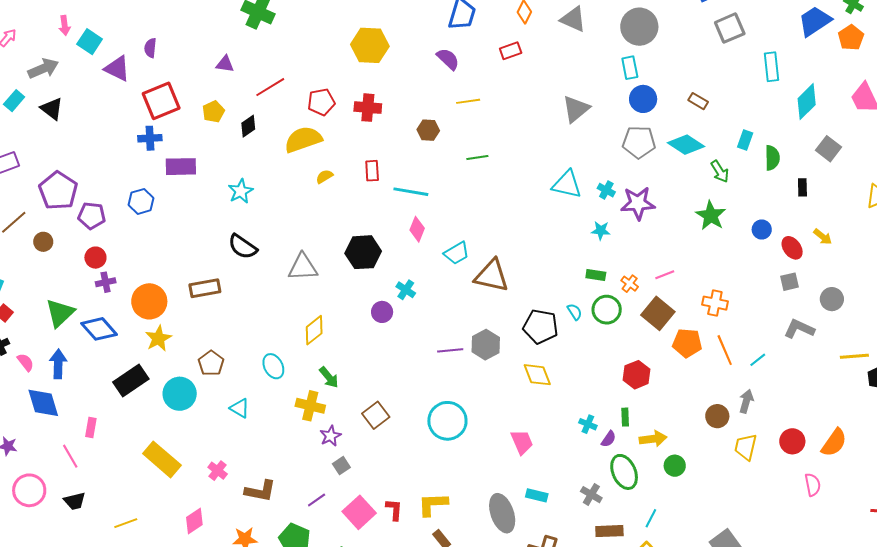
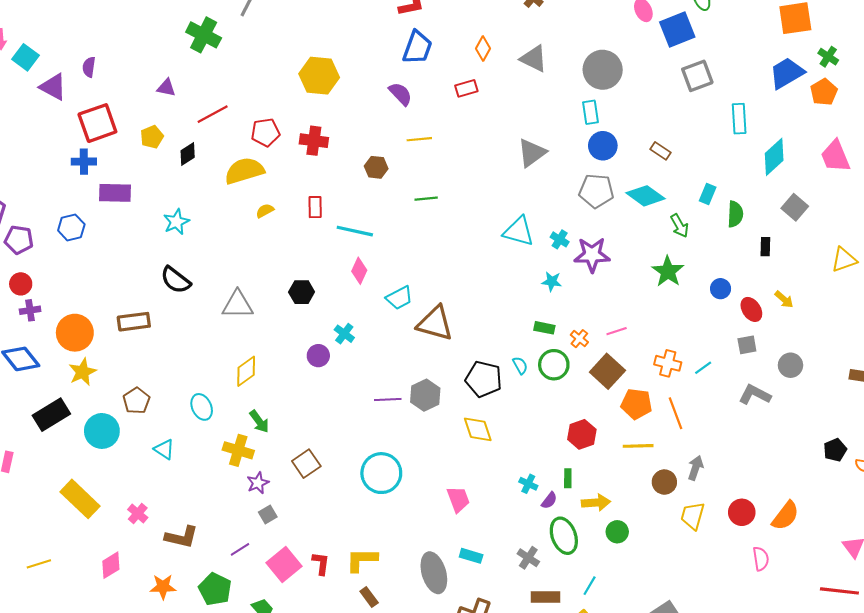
black hexagon: (363, 252) -> (302, 292), size x0.7
yellow line: (854, 356) -> (638, 446), moved
cyan line: (758, 360) -> (703, 368), moved

